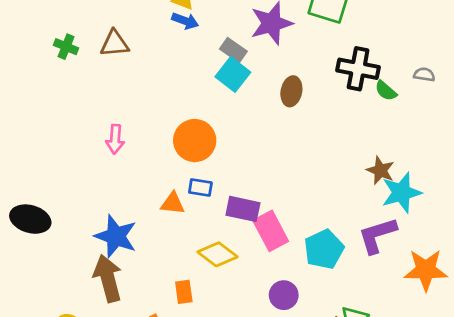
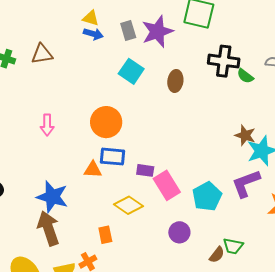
gray rectangle: (233, 50) -> (128, 30), moved, turned 42
blue rectangle: (200, 187) -> (113, 157), size x1.4
purple rectangle: (243, 209) -> (145, 170), size x0.7

